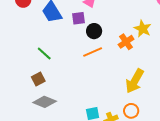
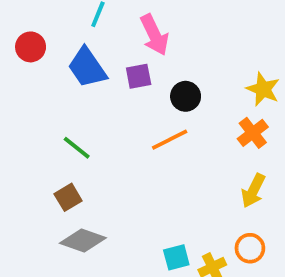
black circle: (94, 31) -> (186, 96), moved
orange cross: (126, 42) -> (253, 133), moved
yellow arrow: (135, 81) -> (253, 191), size x0.7

